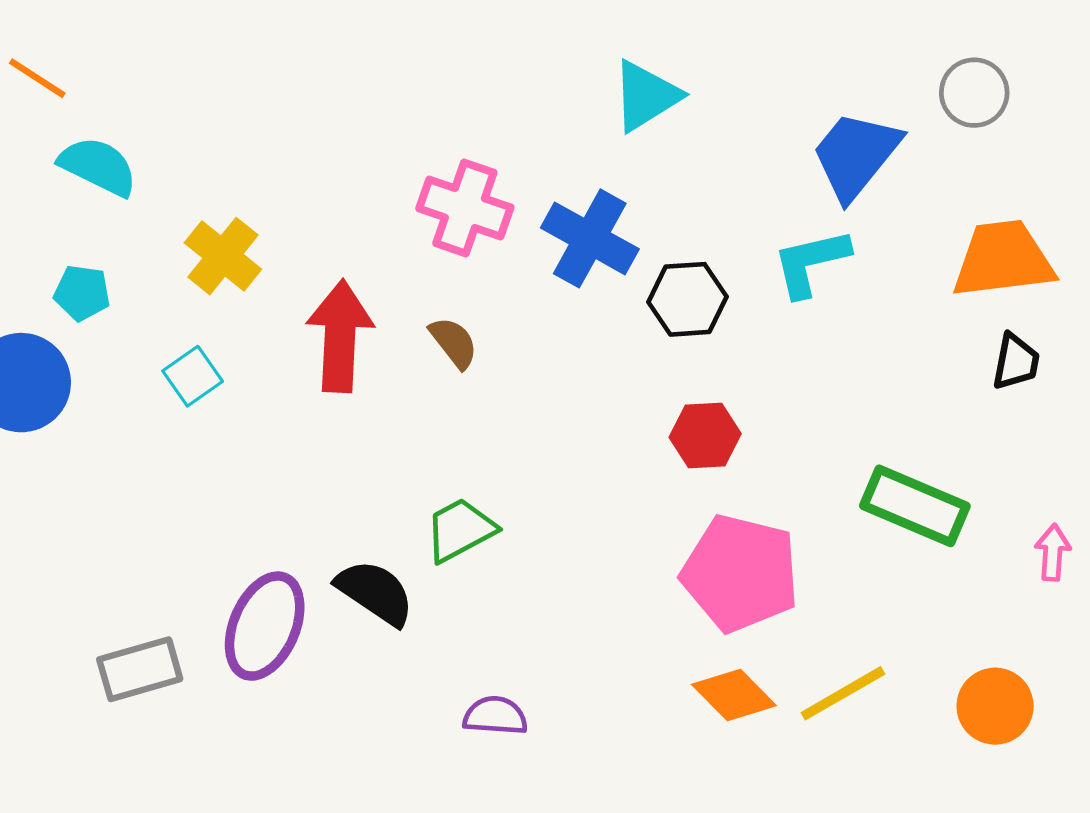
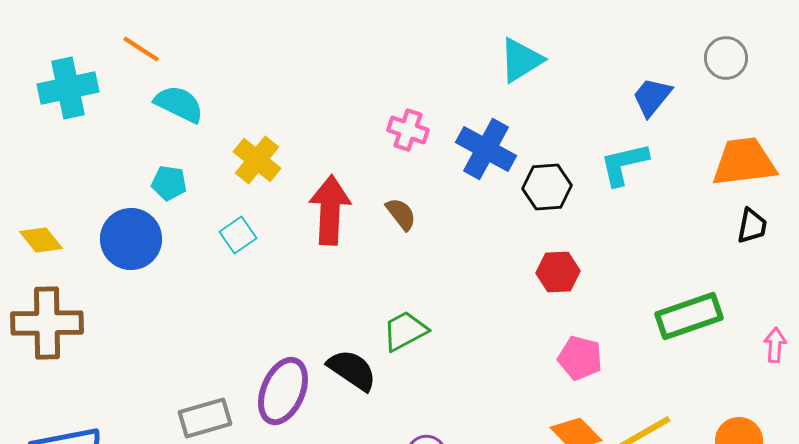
blue trapezoid: (856, 155) -> (652, 97), size x0.7
pink cross: (465, 208) -> (408, 130), size x0.7
green rectangle: (915, 506) -> (689, 316), turned -42
pink pentagon: (740, 573) -> (580, 358), size x0.6

